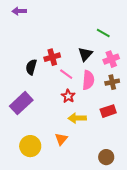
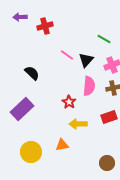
red cross: (52, 57) -> (45, 26), moved
black semicircle: (31, 67) -> (32, 73), turned 119
pink line: (66, 74) -> (67, 55), moved
orange triangle: (61, 139) -> (62, 145), turned 40

